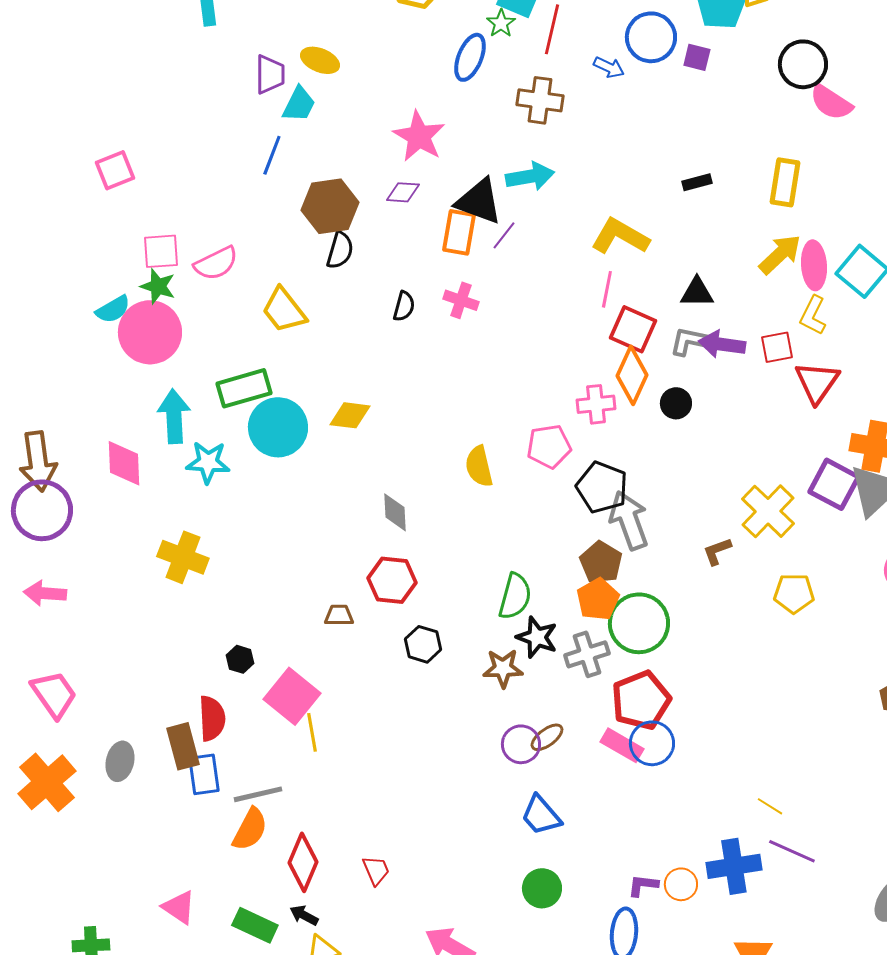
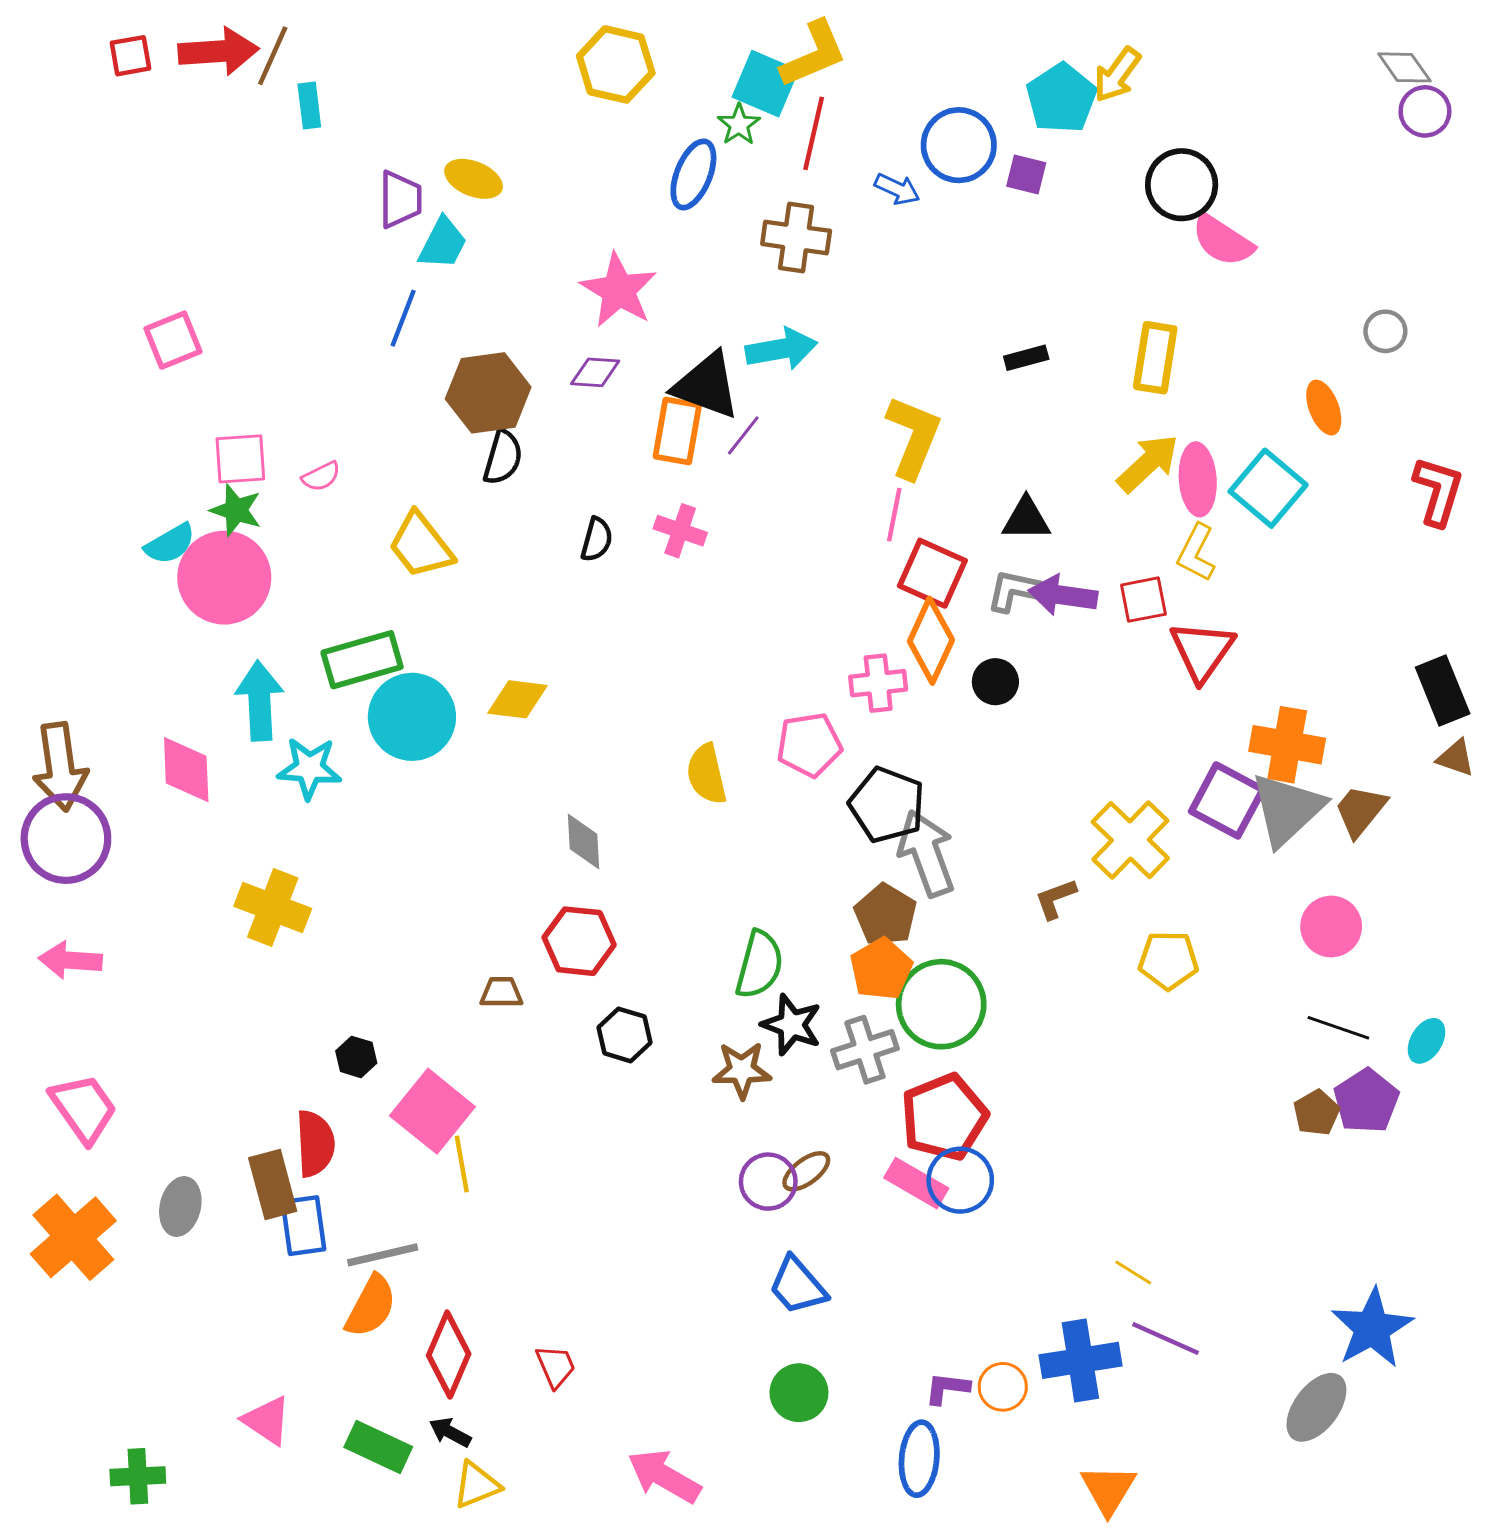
yellow L-shape: (620, 236) -> (913, 437), turned 82
pink semicircle: (216, 263) -> (321, 476), size x0.6

